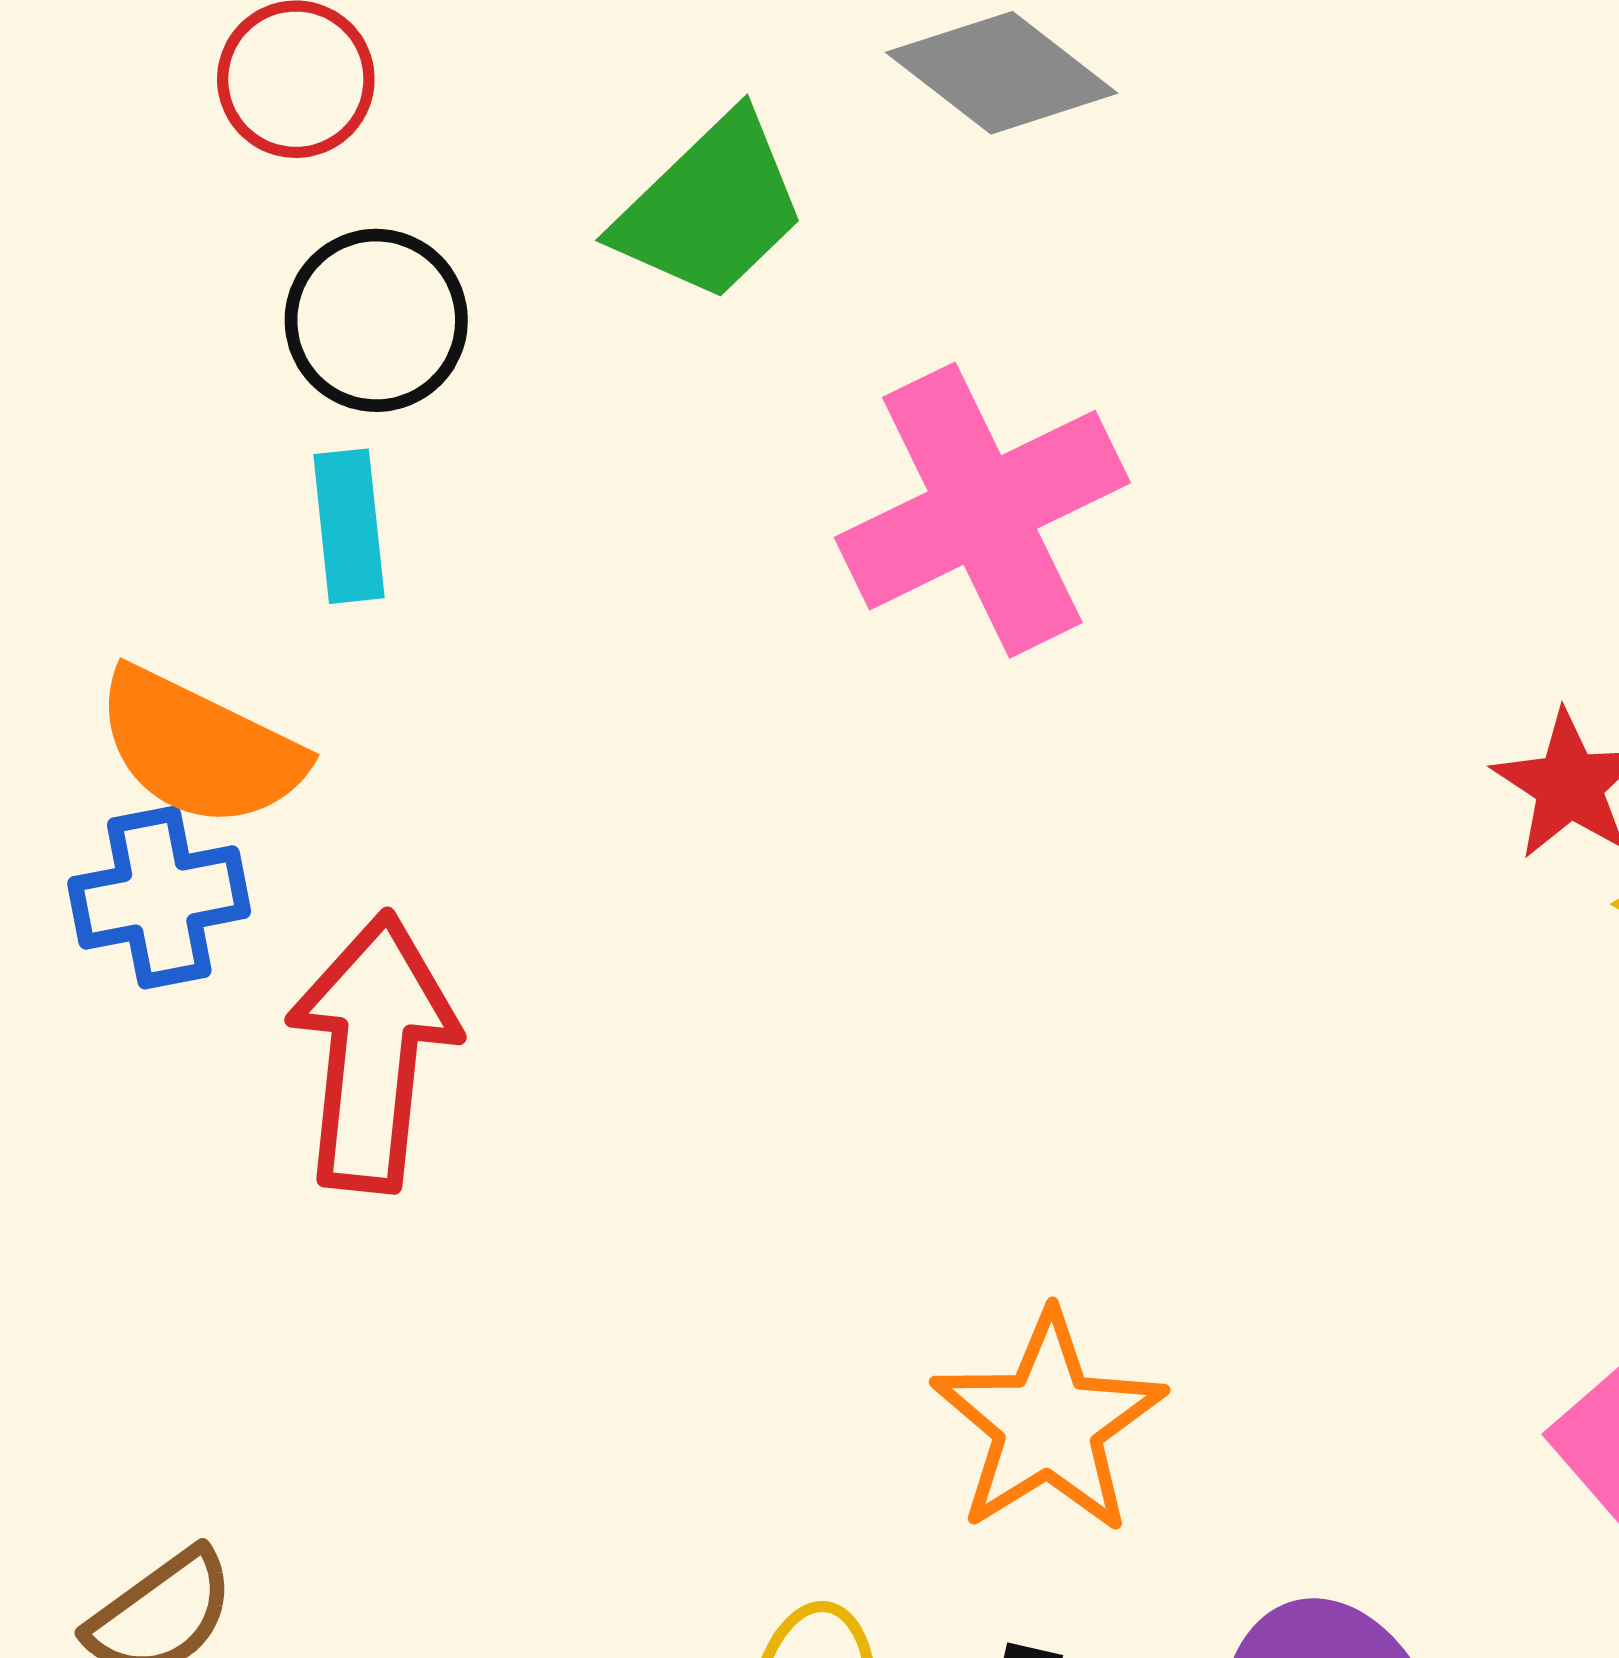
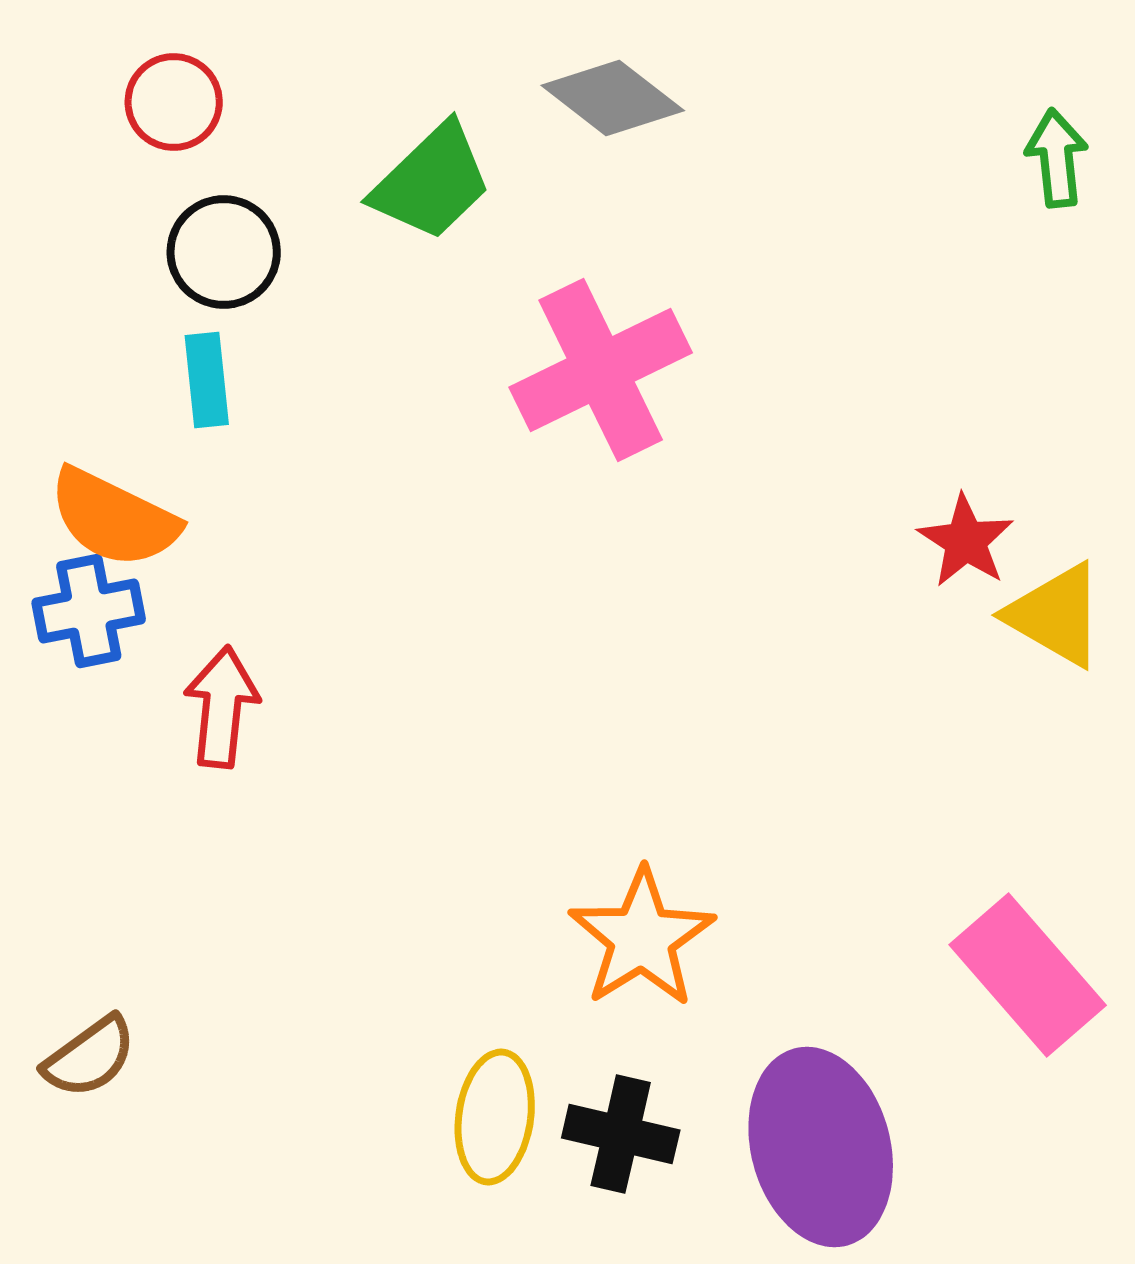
red arrow: (373, 1052) -> (222, 707), size x0.7

